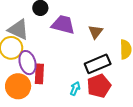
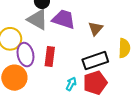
gray triangle: (18, 30) -> (38, 19), moved
red rectangle: (39, 74) -> (50, 56), moved

